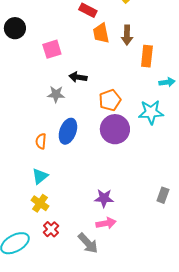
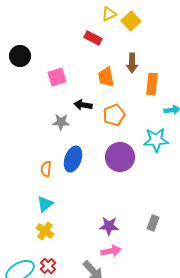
orange trapezoid: (101, 33) -> (106, 77), moved
orange pentagon: (110, 100) -> (114, 115), moved
gray rectangle: (163, 195) -> (153, 223), moved
red cross: (51, 229) -> (48, 266), moved

